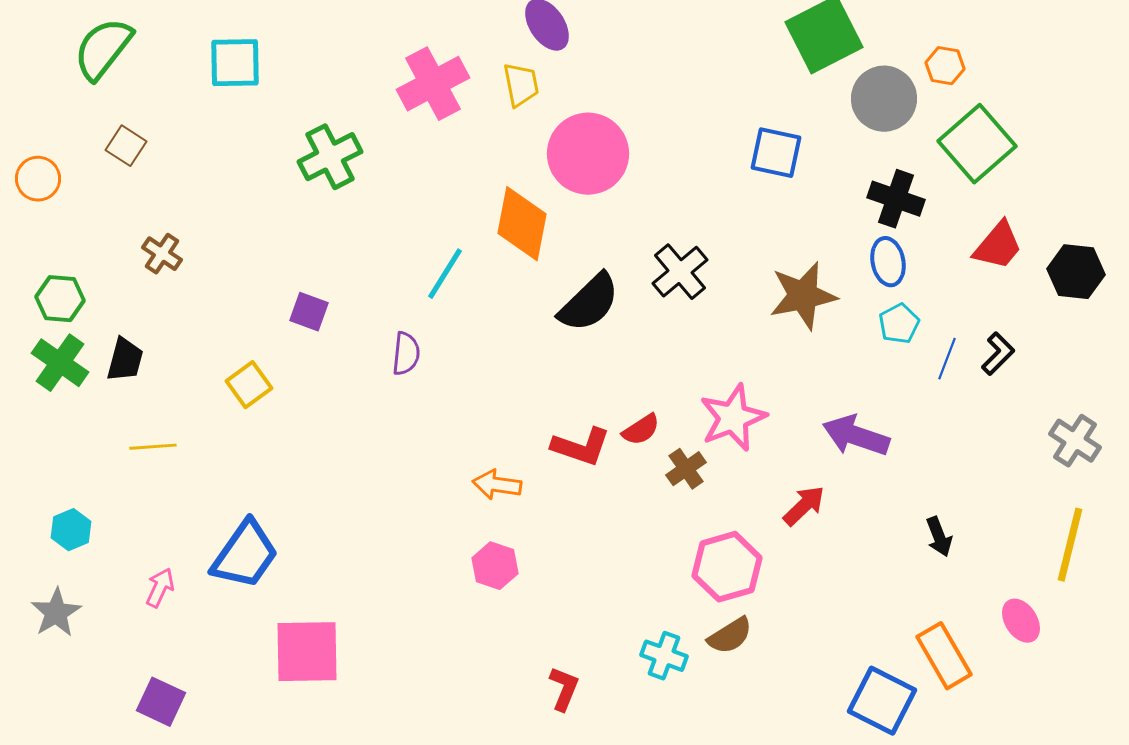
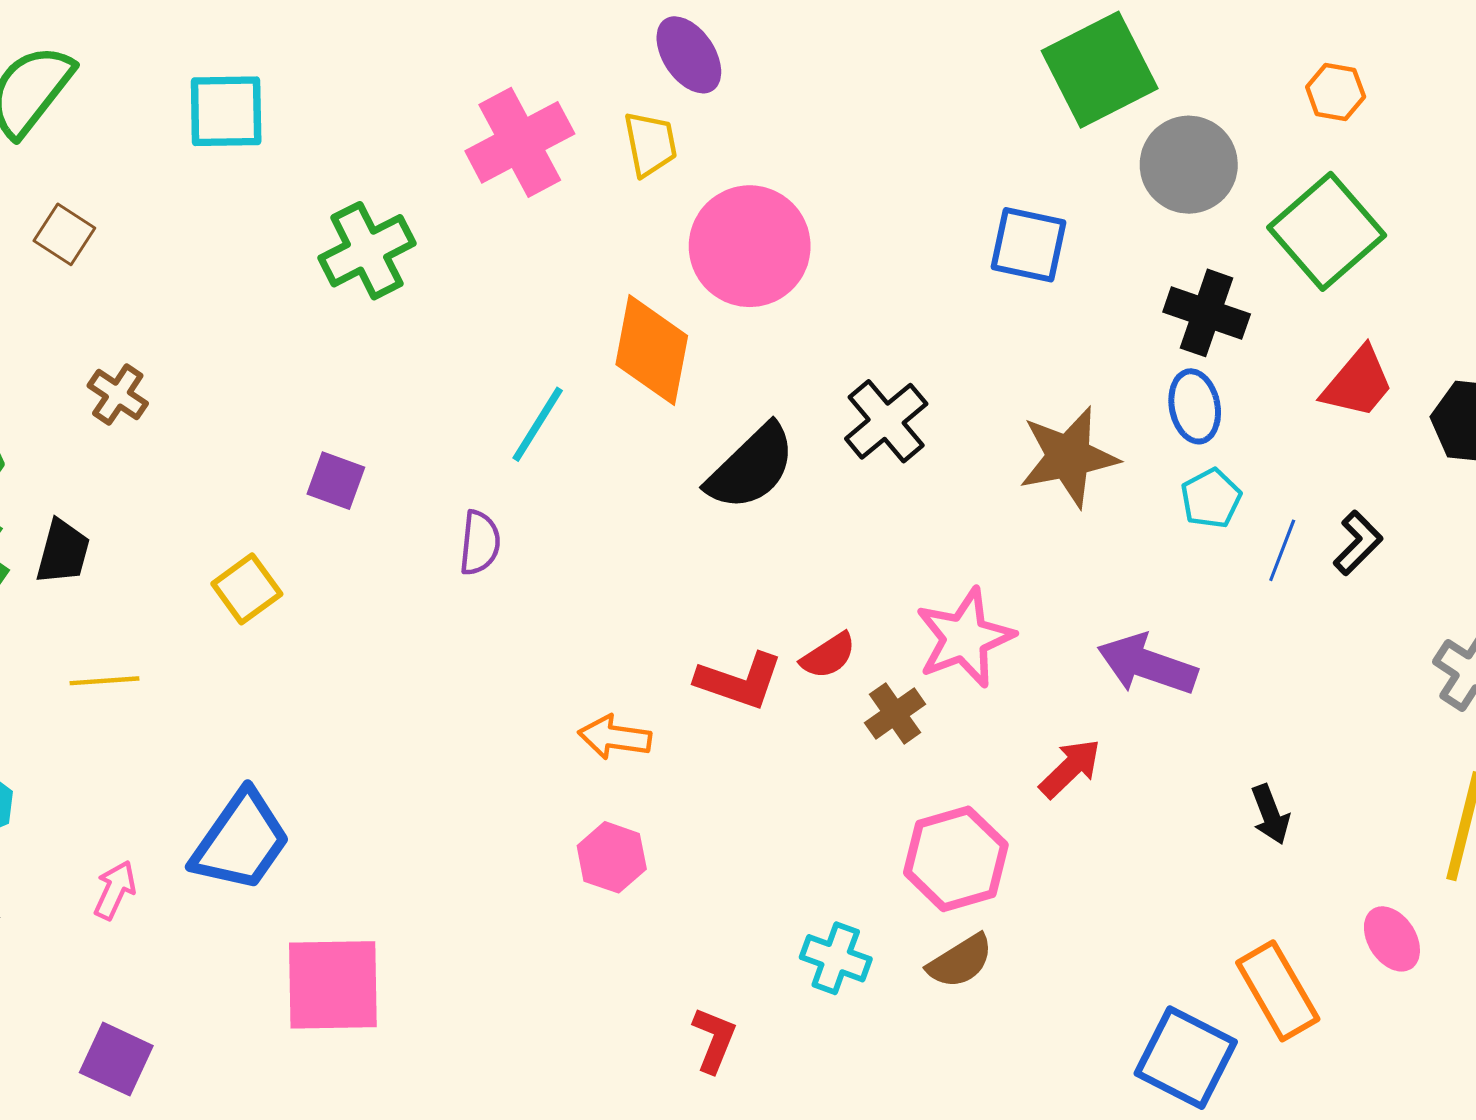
orange hexagon: (945, 66) -> (1336, 92), moved
cyan cross: (664, 656) -> (836, 958), moved

